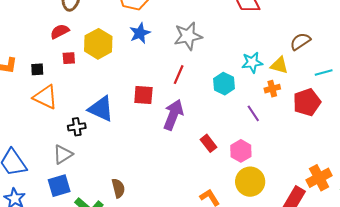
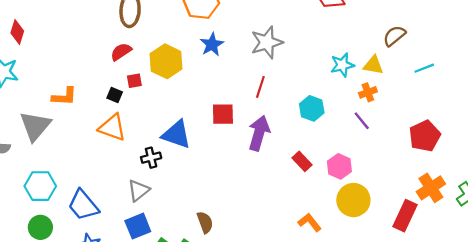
black square: (37, 69) -> (115, 95), moved, turned 32
cyan hexagon: (224, 84) -> (312, 108), moved
red pentagon: (307, 102) -> (425, 136), moved
purple line: (253, 113) -> (362, 121), moved

